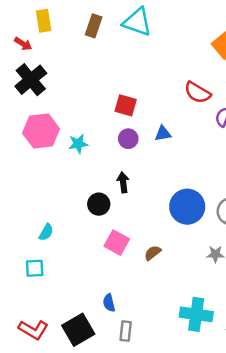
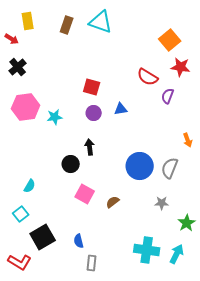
black cross: (31, 80) -> (18, 67), size x0.7
cyan square: (35, 268) -> (21, 214), turned -35
black square: (78, 330) -> (43, 237), moved

